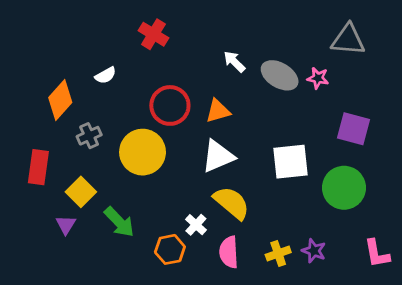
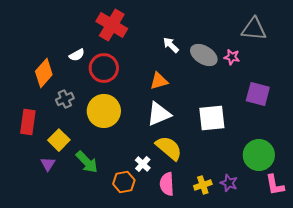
red cross: (153, 34) -> (112, 25), size x1.4
red circle: (170, 105) -> (104, 68), moved
green circle: (344, 188) -> (259, 155), moved

